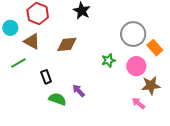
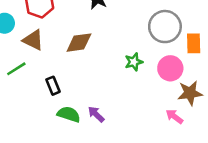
orange rectangle: (155, 48) -> (194, 43), turned 42
purple arrow: (79, 91) -> (96, 114), moved

